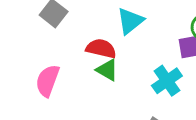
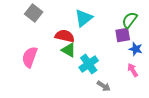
cyan cross: (167, 81) -> (89, 64), moved

